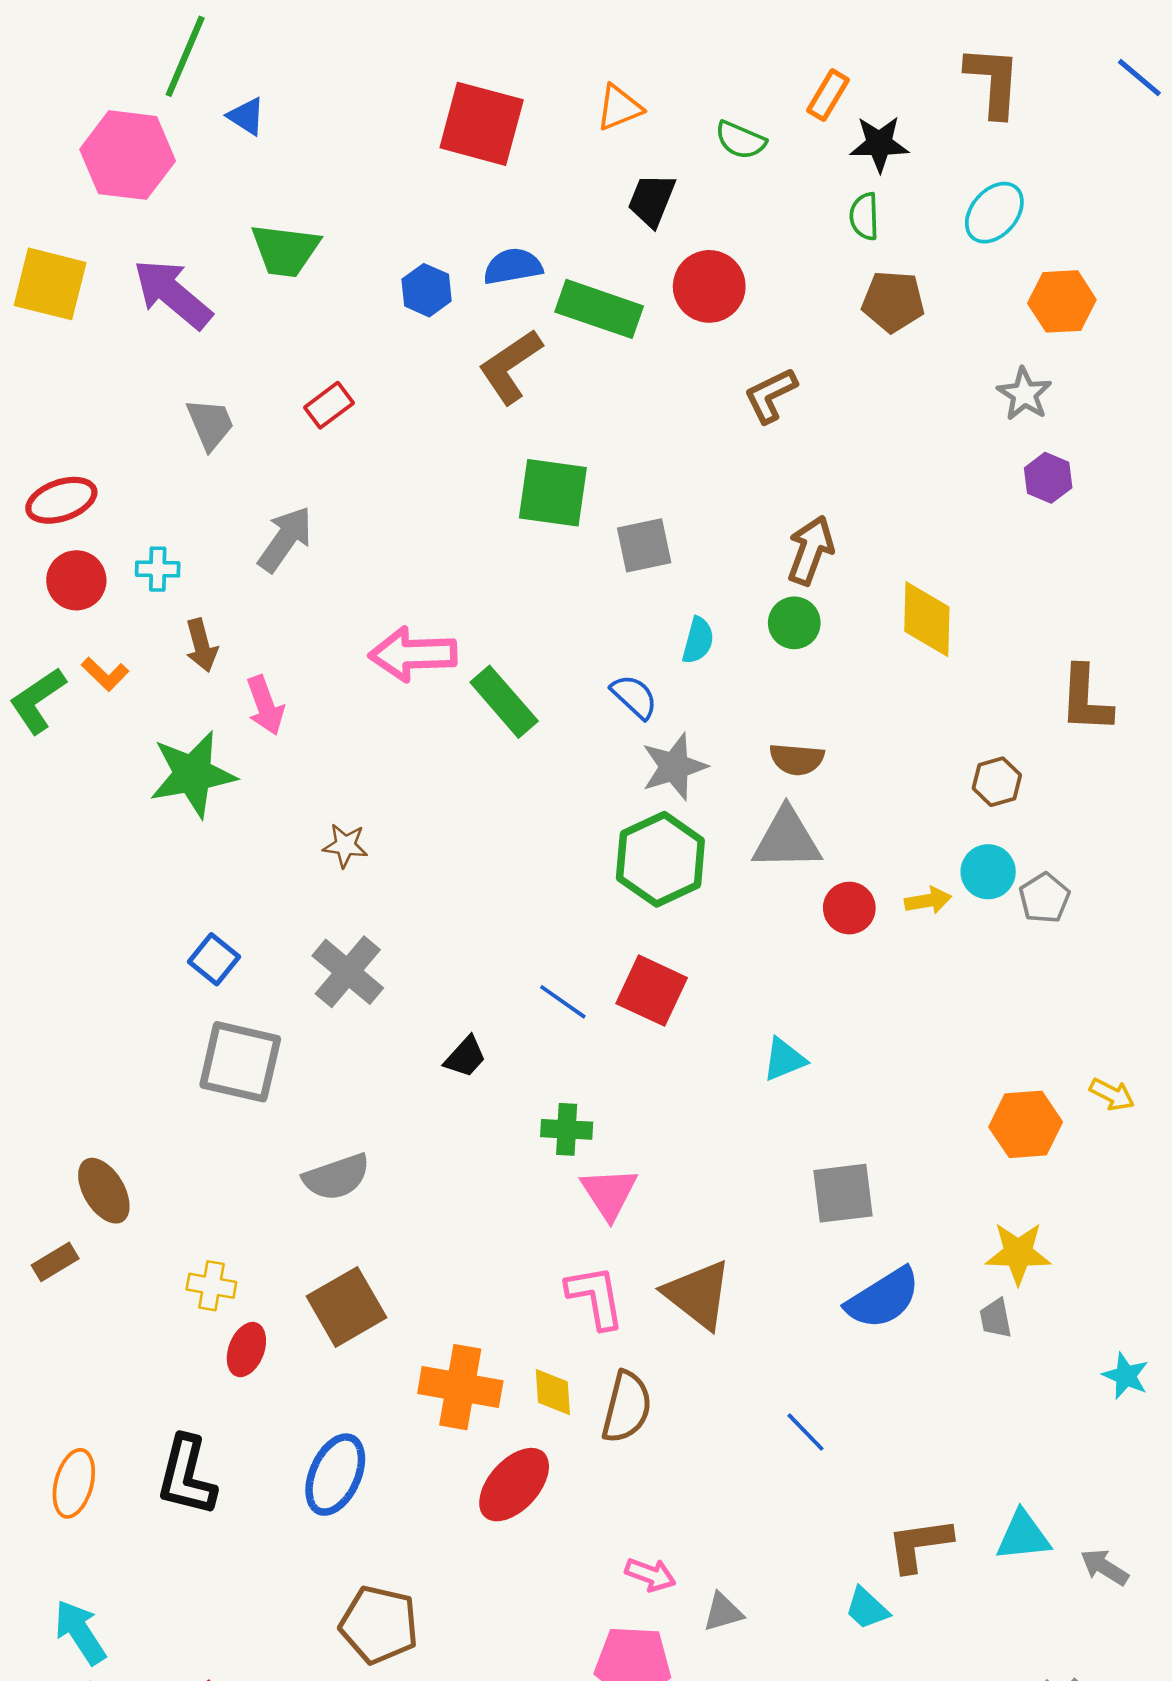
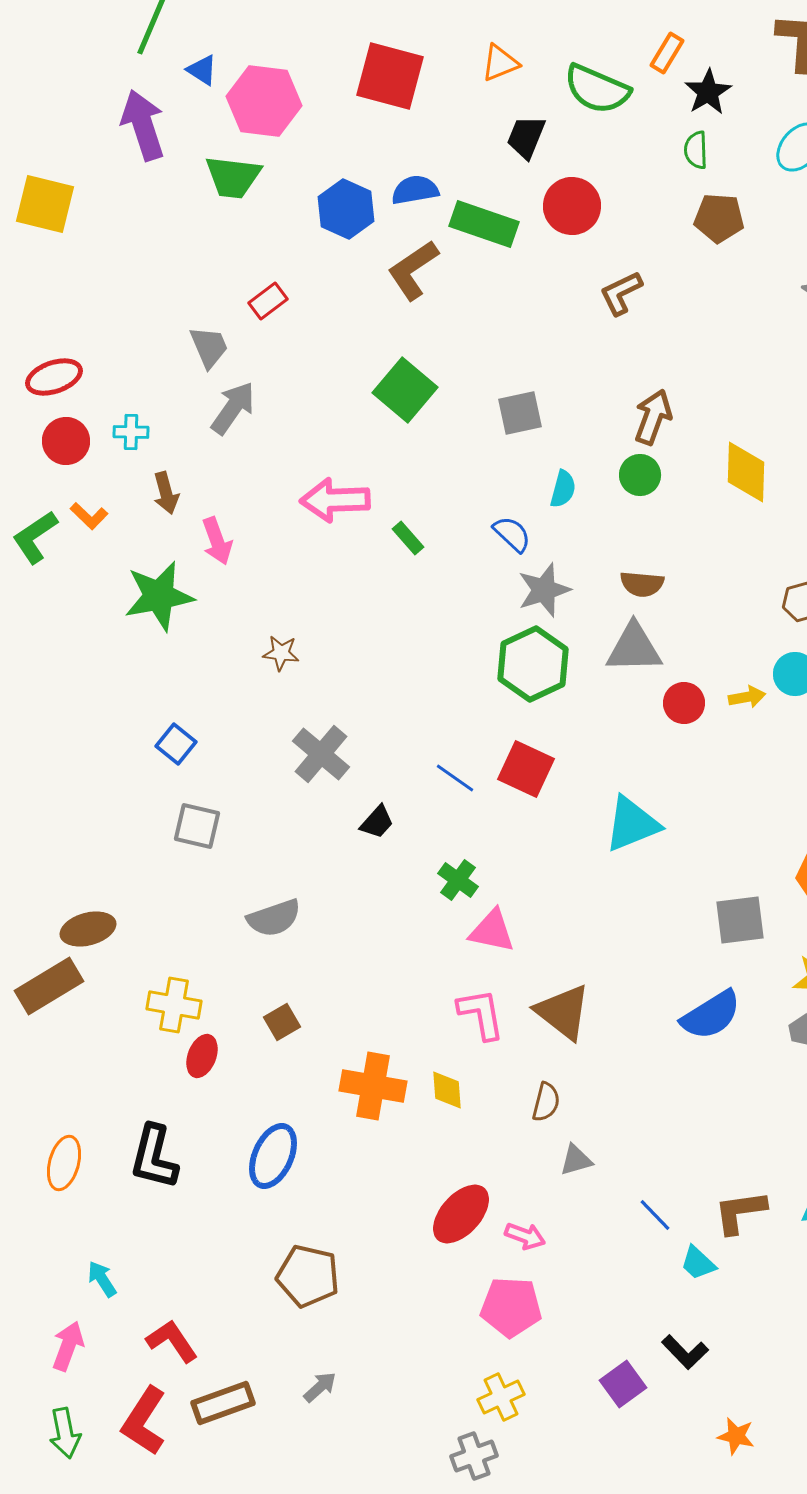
green semicircle: (740, 140) -> (597, 89), size x1.6
black star: (879, 144) -> (708, 92), turned -30
pink hexagon: (128, 155) -> (264, 101), moved
blue hexagon: (427, 290) -> (346, 209), size x1.4
purple arrow: (173, 294) -> (143, 125), moved, turned 32
gray trapezoid: (210, 424) -> (209, 347), moved
green square: (553, 493) -> (405, 390), moved, turned 32
green rectangle: (504, 702) -> (408, 538), size x0.6
gray cross: (348, 972) -> (321, 754), moved
cyan triangle: (784, 1059) -> (632, 824), size x1.6
gray square: (240, 1062) -> (197, 826), size x0.7
green cross: (567, 1129) -> (458, 880), turned 33
brown ellipse: (104, 1191) -> (88, 929), turned -74
pink triangle: (609, 1193) -> (492, 931), turned -45
gray square: (843, 1193) -> (740, 920), moved
brown rectangle: (55, 1262) -> (49, 986), size x1.8
yellow cross: (211, 1286) -> (174, 1005), size x1.4
brown square: (347, 1307) -> (282, 1022), size x0.6
brown semicircle: (627, 1407) -> (546, 1102), moved, size x0.7
blue line: (806, 1432) -> (655, 1215), moved
red ellipse: (514, 1485) -> (461, 1214), moved
gray triangle: (723, 1612) -> (576, 1160), moved
cyan arrow: (80, 1632) -> (102, 1279), moved, size x0.7

